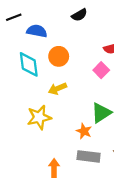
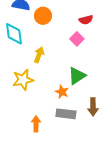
orange circle: (59, 56) -> (43, 16), moved
yellow arrow: (58, 89) -> (39, 55), turned 133

